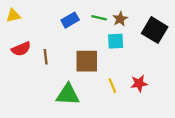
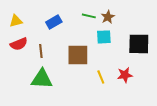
yellow triangle: (13, 16) -> (16, 21), moved
blue rectangle: (70, 20) -> (54, 22), moved
black square: (155, 30) -> (139, 44), moved, turned -30
green triangle: (68, 95) -> (42, 79), moved

